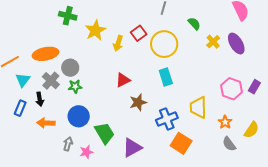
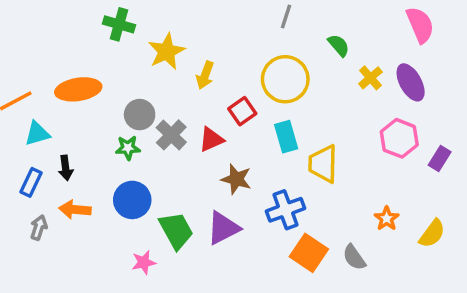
red square: (139, 33) -> (242, 111), moved
gray circle: (70, 68) -> (140, 115), moved
cyan triangle: (23, 80) -> (37, 134), turned 35
gray cross: (51, 81) -> (171, 135), moved
pink hexagon: (231, 89) -> (399, 138), moved
brown star: (138, 102) -> (236, 179), turned 30
yellow trapezoid: (198, 107) -> (323, 164), moved
gray arrow: (68, 144) -> (39, 228), moved
gray semicircle: (229, 144) -> (354, 257), moved
purple triangle: (132, 148) -> (223, 228), moved

